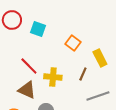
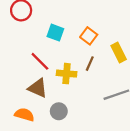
cyan square: (38, 29) -> (55, 33), moved
brown line: (83, 74) -> (90, 64), moved

